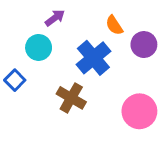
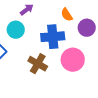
blue cross: (93, 58) -> (53, 37), turned 35
pink circle: (139, 111) -> (73, 60), moved

